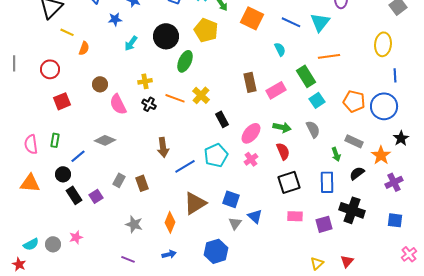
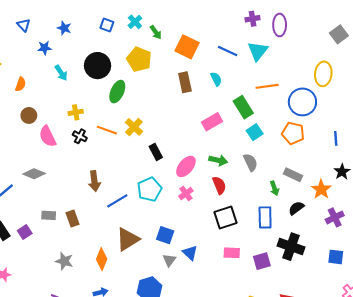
cyan arrow: (131, 43) -> (61, 73), turned -70
orange semicircle: (84, 48) -> (21, 84), moved
blue line: (395, 75) -> (336, 138), moved
brown rectangle: (250, 82) -> (185, 82), moved
blue circle: (384, 106) -> (302, 102), moved
gray rectangle: (119, 180) -> (49, 215), turned 64

